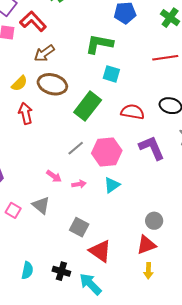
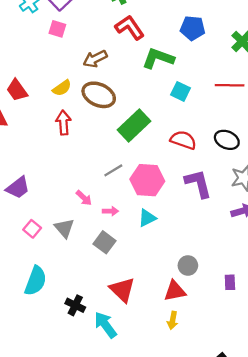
red L-shape: (33, 21) -> (130, 27), moved
cyan square: (111, 74) -> (180, 91), moved
gray square: (79, 227) -> (104, 242), moved
cyan semicircle: (27, 270) -> (36, 281), moved, size x1.5

